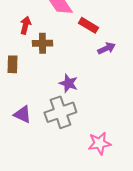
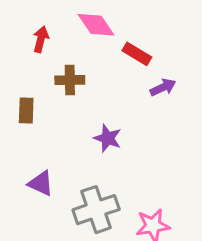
red arrow: (25, 25) -> (41, 39), moved
gray cross: (60, 112) -> (96, 210), moved

